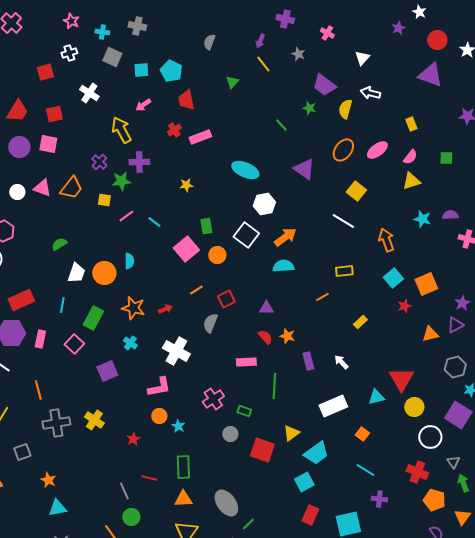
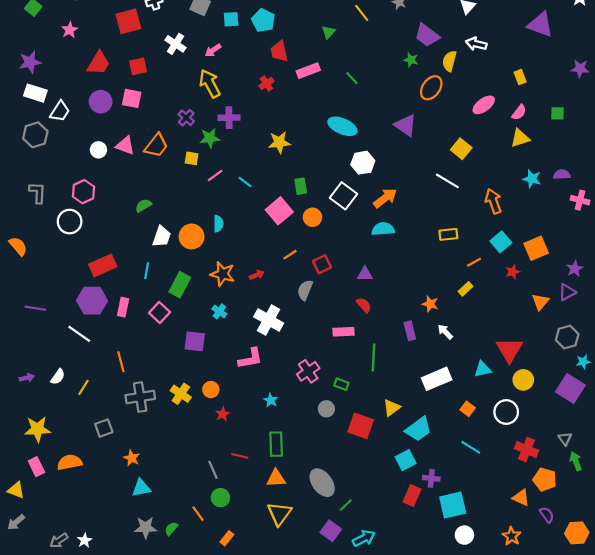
red square: (45, 72) -> (128, 21), size x1.4
pink arrow: (143, 105) -> (213, 50), moved
green line: (281, 125) -> (352, 78), moved
pink rectangle: (200, 137) -> (308, 71), moved
orange ellipse: (343, 150) -> (431, 88), moved
yellow star: (186, 185) -> (279, 142), size x1.5
orange line: (322, 297) -> (474, 262), moved
orange triangle: (430, 334) -> (540, 302), turned -36
orange star: (287, 336) -> (430, 304), moved
purple square: (107, 371) -> (195, 341), turned 30
orange circle: (159, 416) -> (211, 390), moved
white circle: (430, 437) -> (506, 412), moved
purple cross: (379, 499) -> (431, 478), moved
orange triangle: (462, 517) -> (521, 498), moved, turned -42

